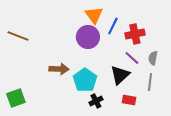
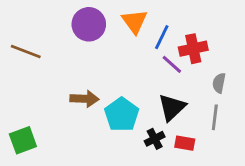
purple circle: (88, 37) -> (89, 24), moved
purple line: (132, 58) -> (172, 64), moved
black cross: (96, 101) -> (155, 139), moved

